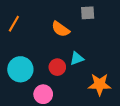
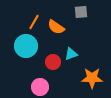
orange line: (14, 24) -> (34, 22), moved
cyan circle: (20, 69) -> (26, 46), moved

